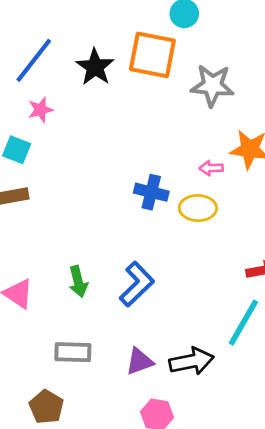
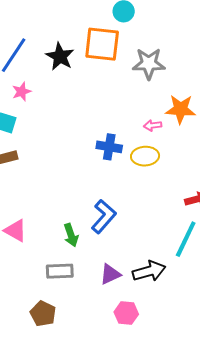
green arrow: (78, 282) -> (71, 235), moved

